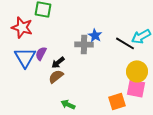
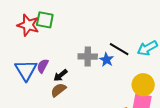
red star: (22, 27) -> (28, 25), moved
blue star: (95, 35) -> (107, 60), moved
black line: (125, 43) -> (119, 49), moved

